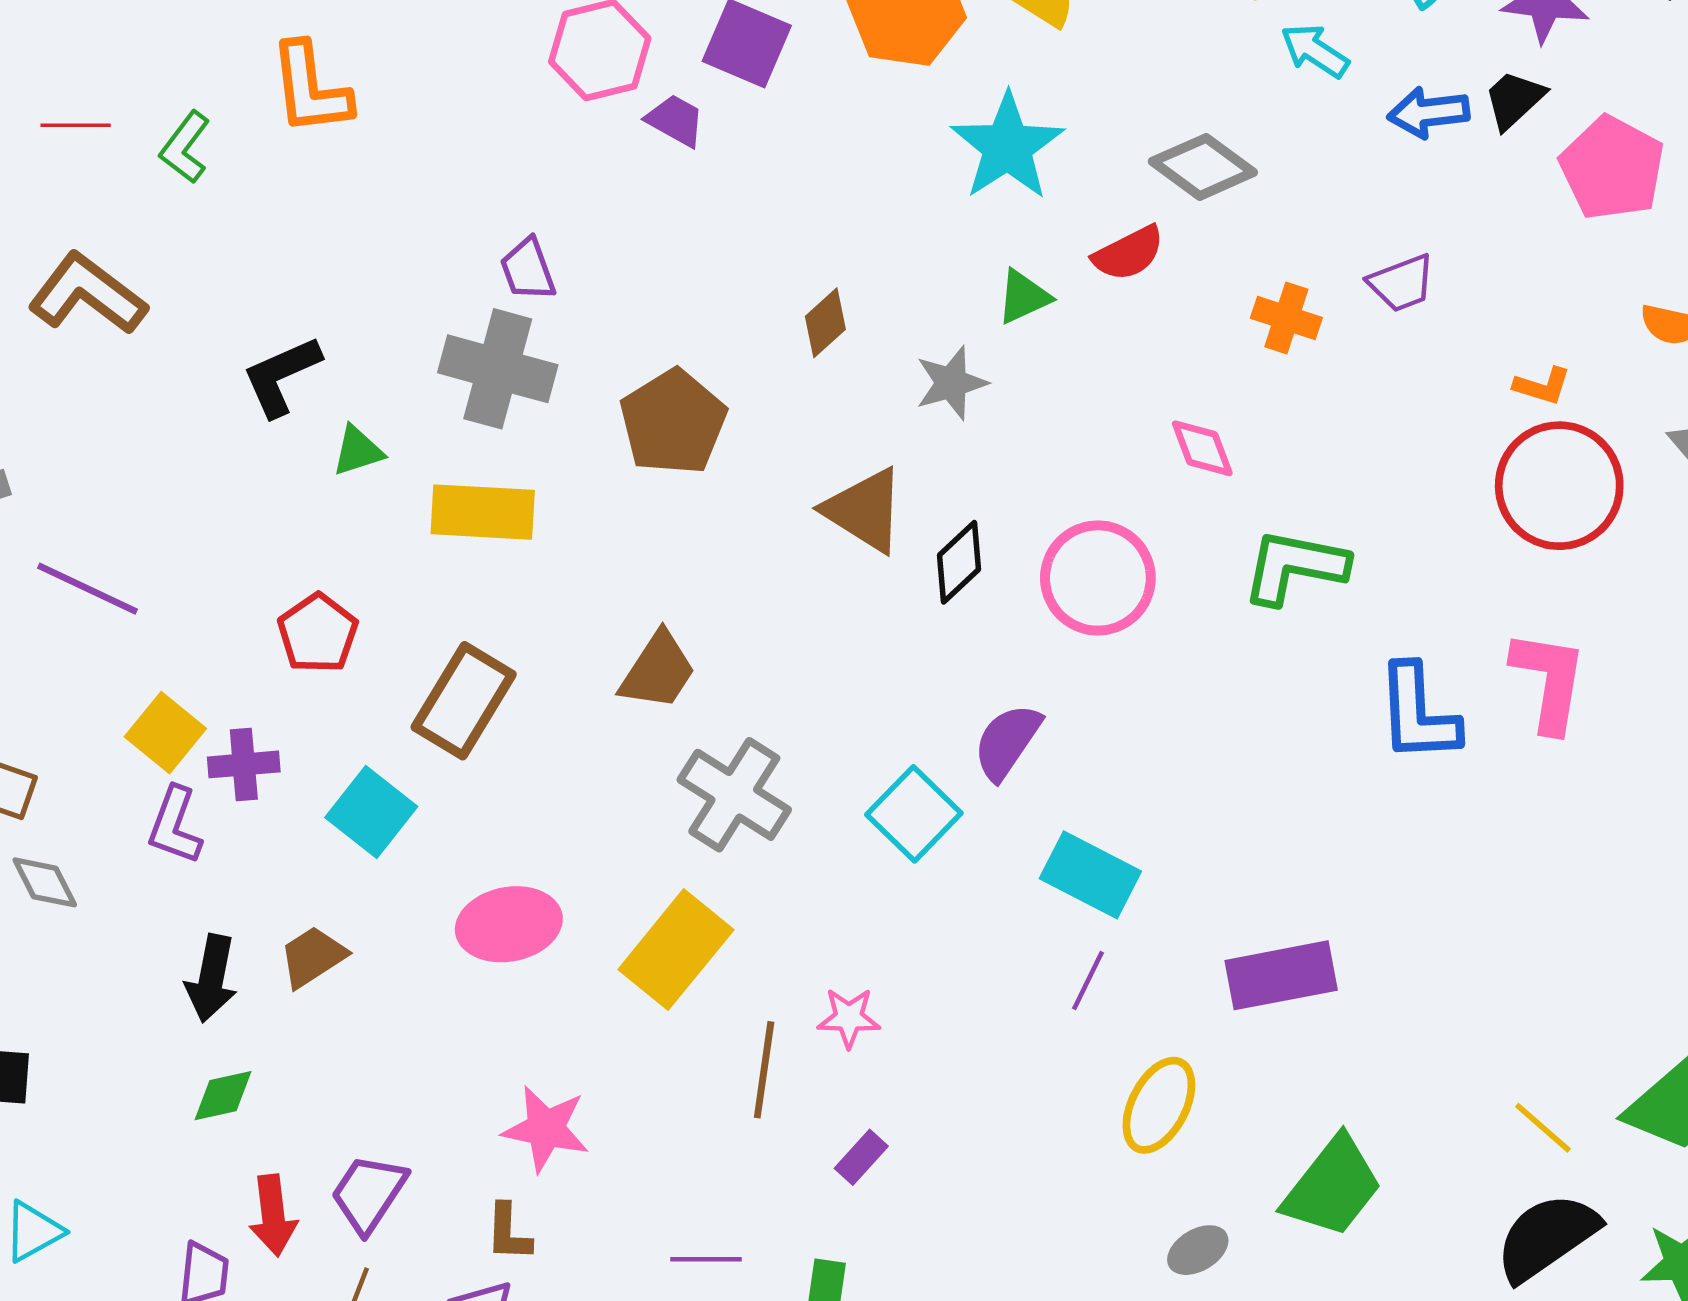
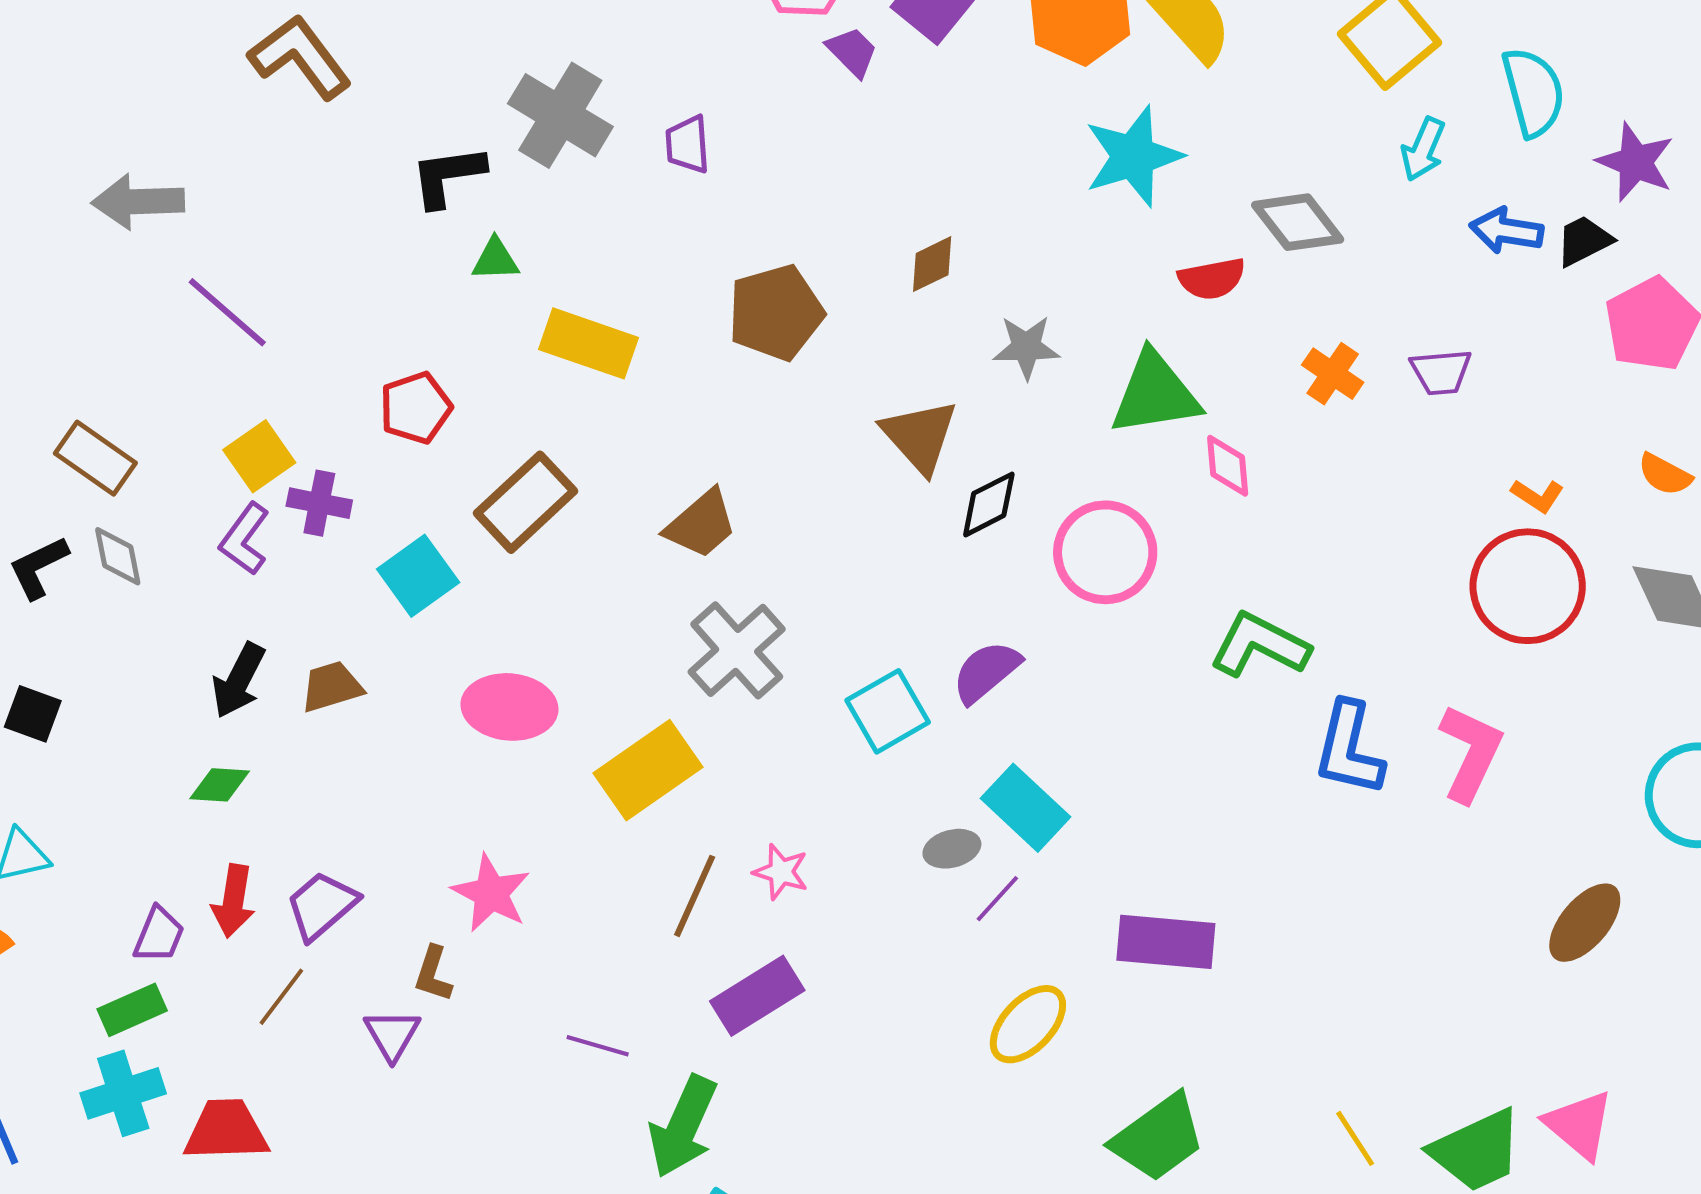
cyan arrow: (1315, 51) -> (1423, 149), turned -116
green triangle: (1024, 297) -> (1155, 394), moved, size x1.8
gray cross: (498, 369) -> (560, 115), moved
green L-shape: (1295, 567) -> (1260, 645), moved
purple rectangle: (861, 1157) -> (757, 996), size x1.8
gray ellipse: (1198, 1250) -> (952, 849), moved

